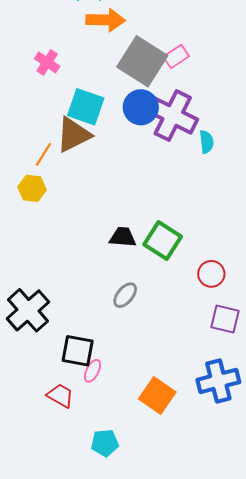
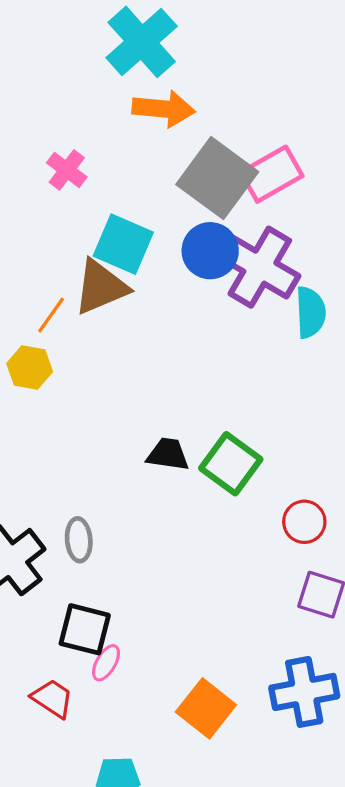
pink rectangle: (176, 57) -> (272, 174), size x1.5
cyan semicircle: (206, 142) -> (311, 312), size x1.4
gray ellipse: (125, 295) -> (79, 540), moved, turned -48

